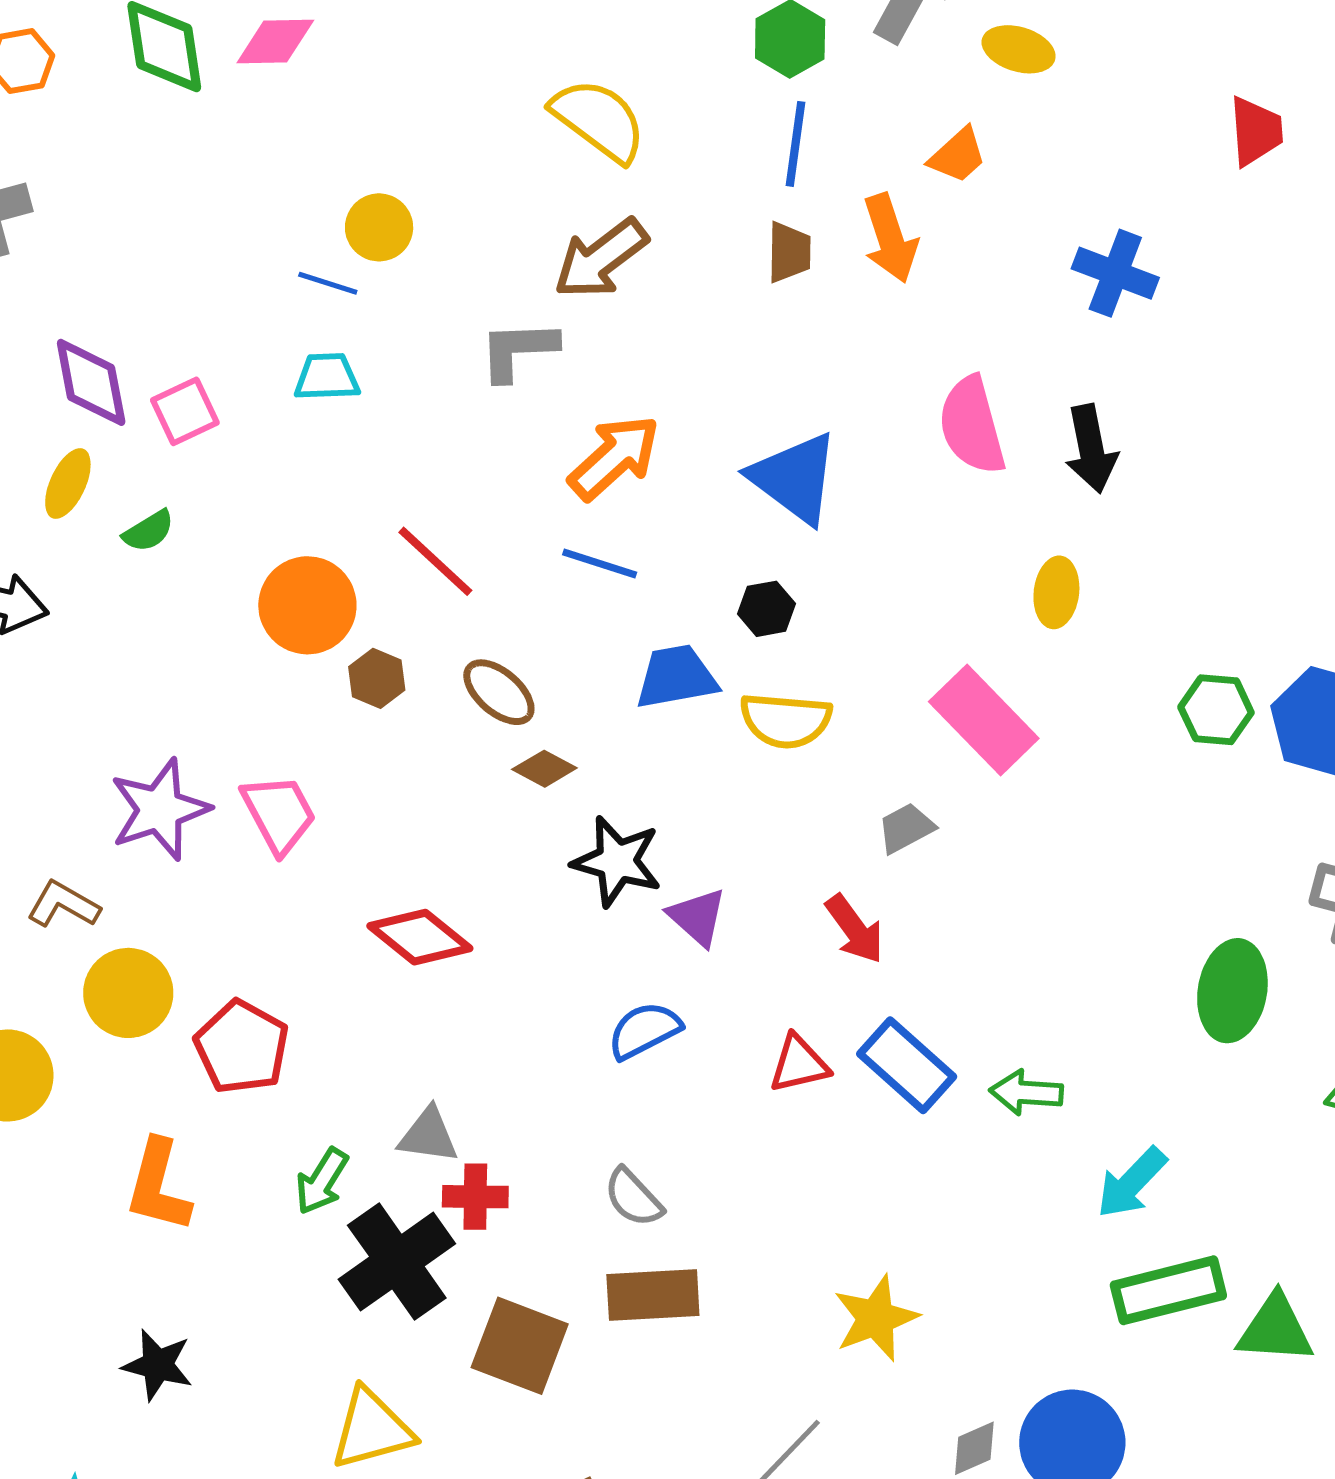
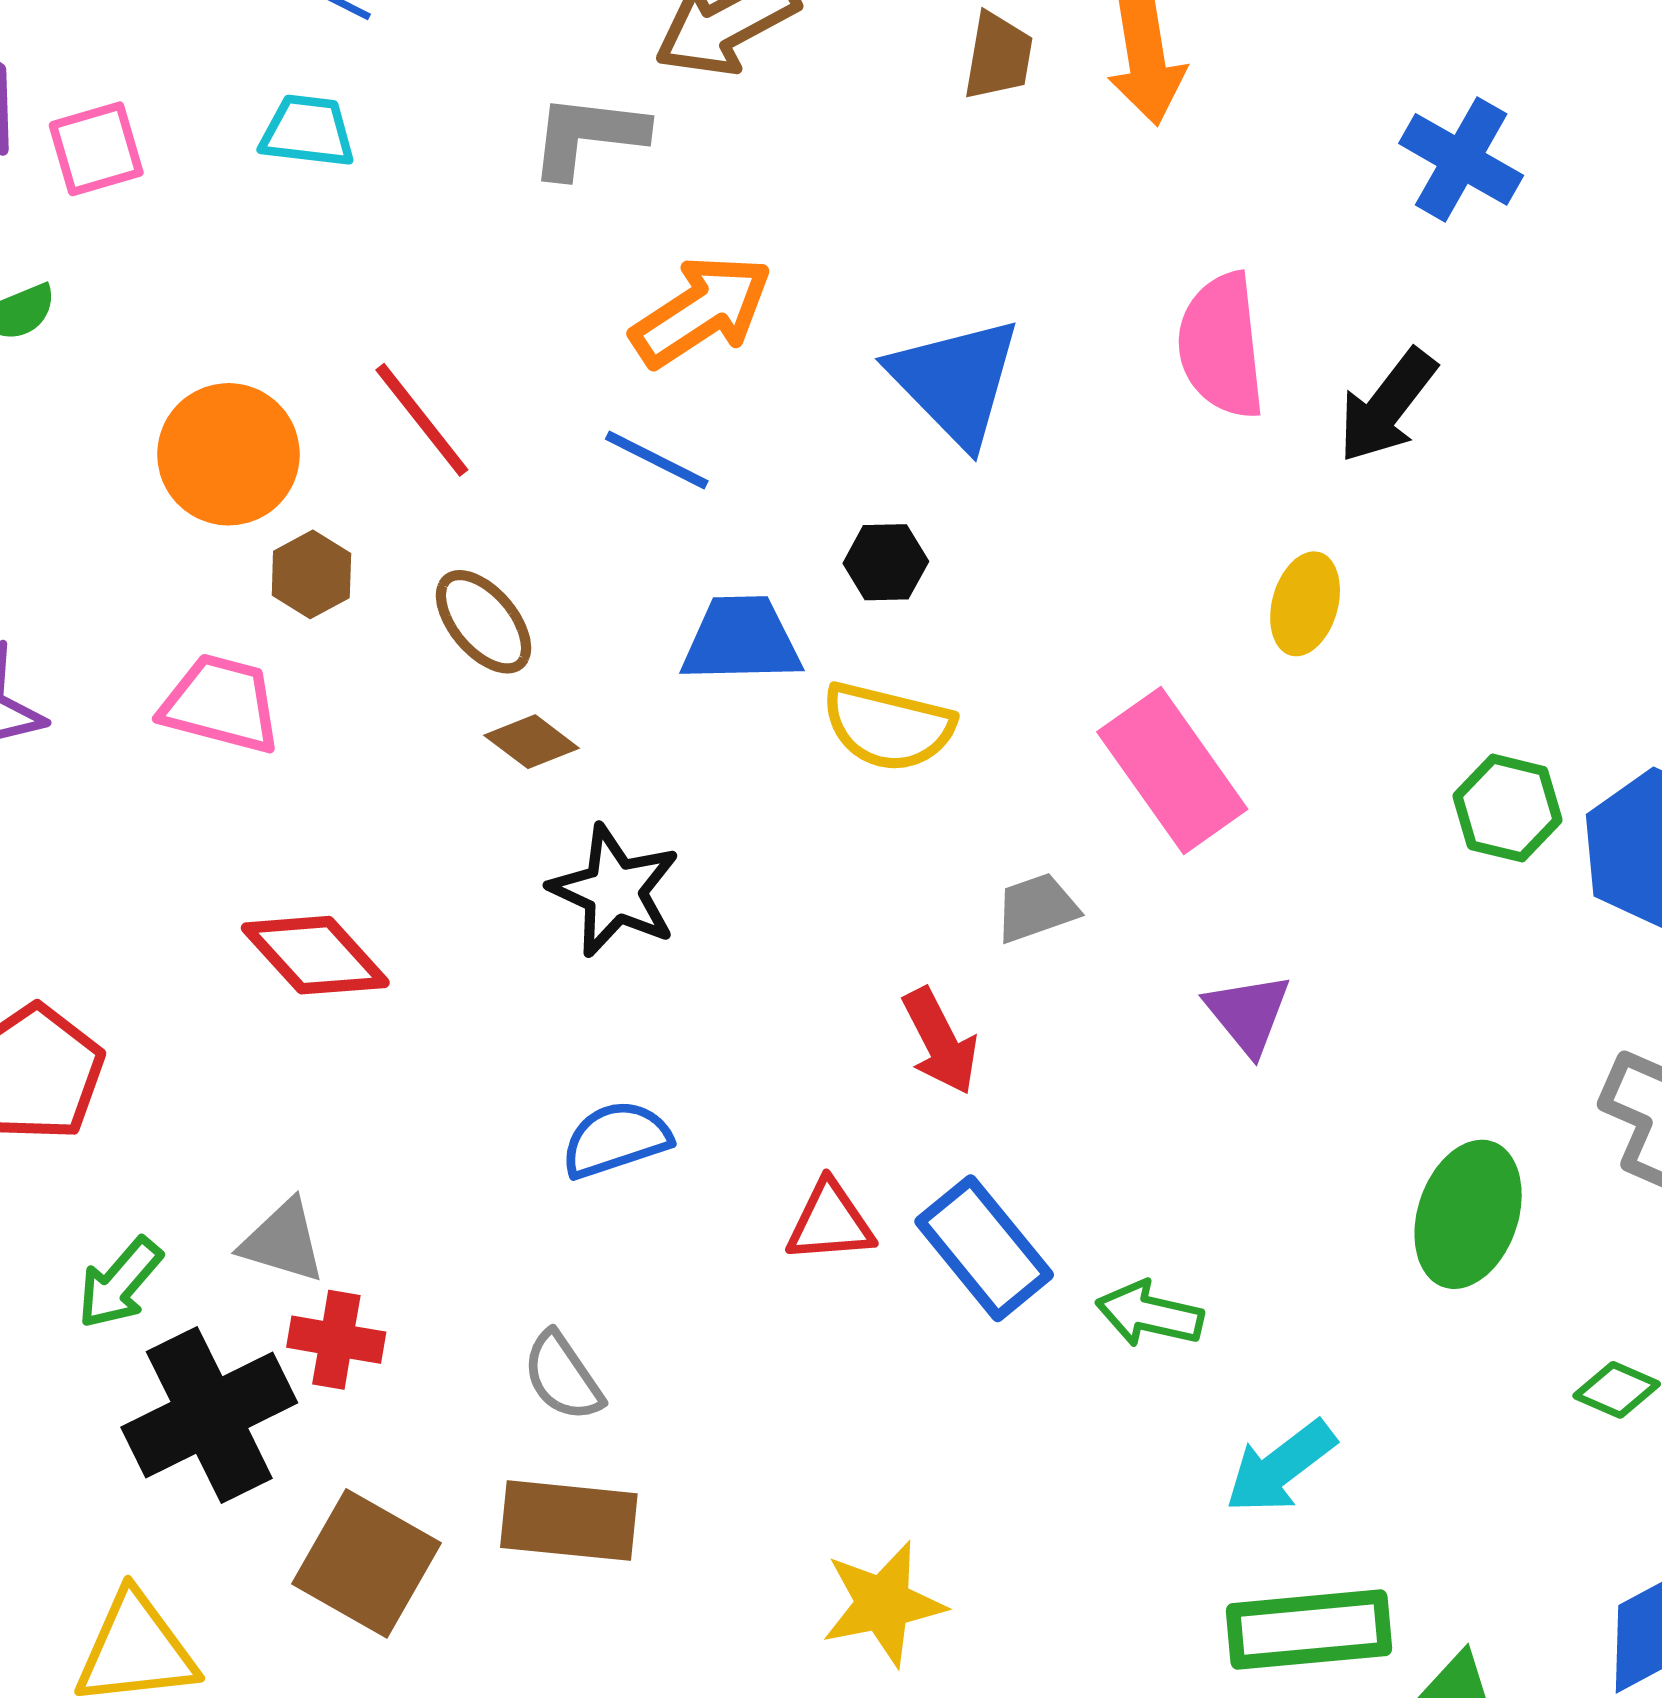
black arrow: (1091, 449) -> (1387, 406), turned 40
pink trapezoid: (279, 814) -> (221, 704), moved, turned -56
purple triangle: (697, 917) -> (1248, 1014), moved

